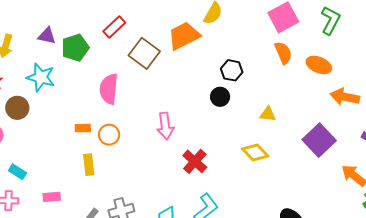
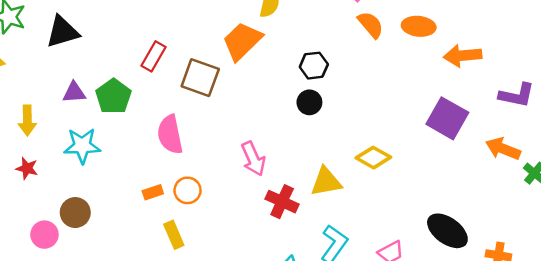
brown circle: (17, 108) -> (75, 213), moved
yellow triangle: (268, 114) -> (326, 182), moved, size x1.5
red cross: (195, 161) -> (282, 202), moved

